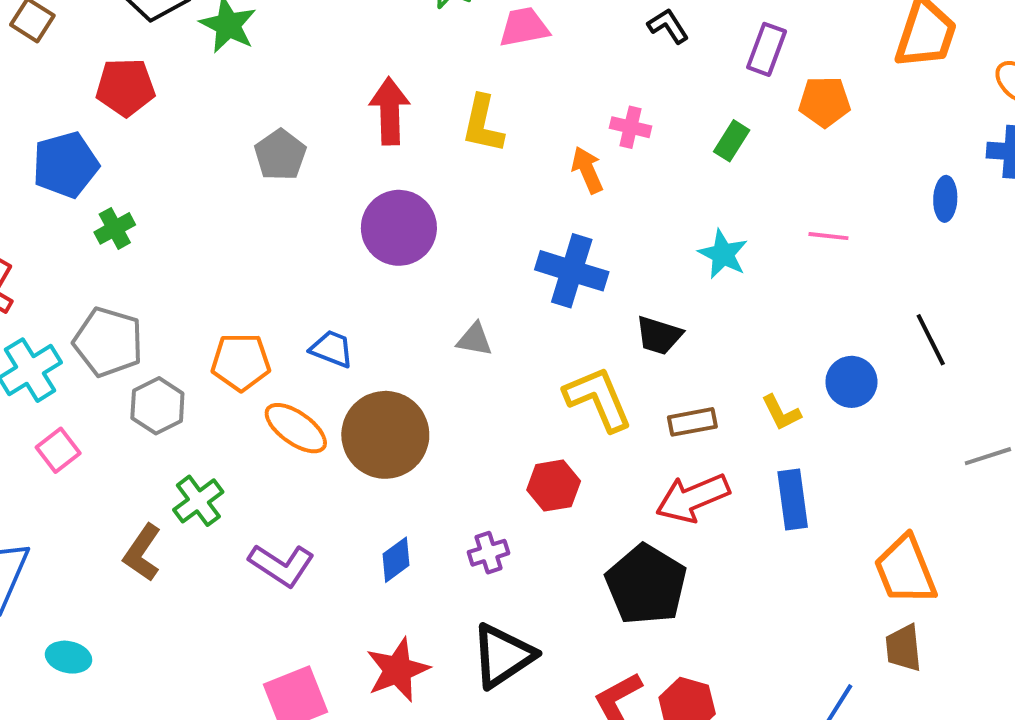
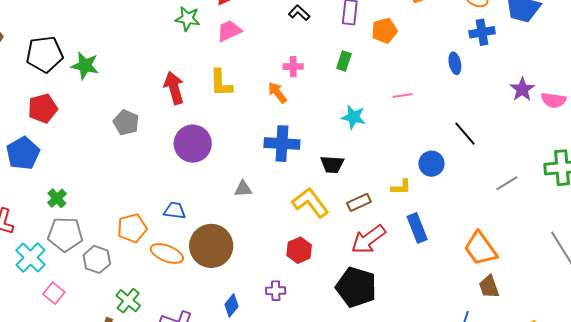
green cross: (115, 228) -> (57, 198), moved
yellow L-shape: (781, 413) -> (401, 187), turned -50
purple cross: (489, 553) -> (276, 291), turned 30

